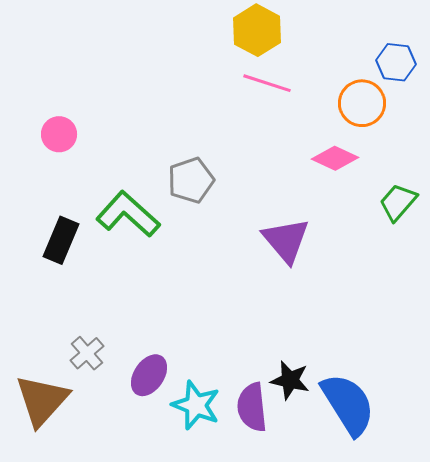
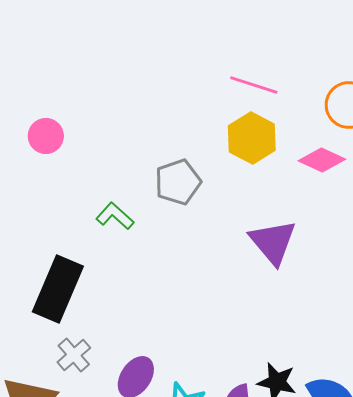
yellow hexagon: (257, 30) -> (252, 138), moved
green L-shape: (128, 214) -> (115, 216), size x0.6
black rectangle: (61, 240) -> (58, 289), moved, size x1.4

